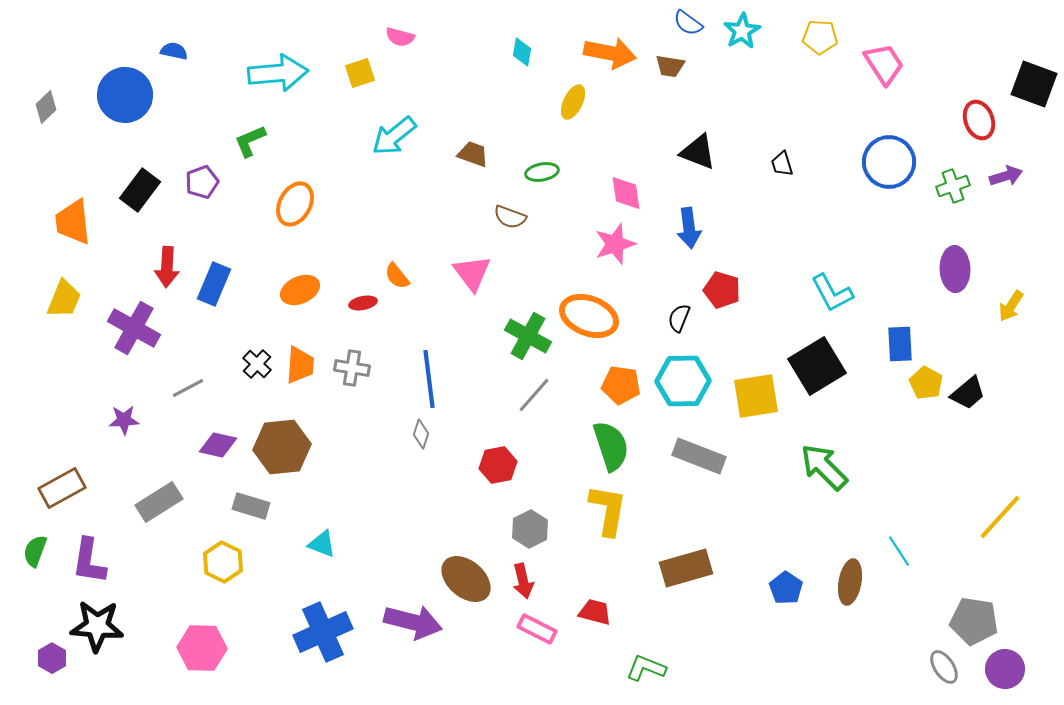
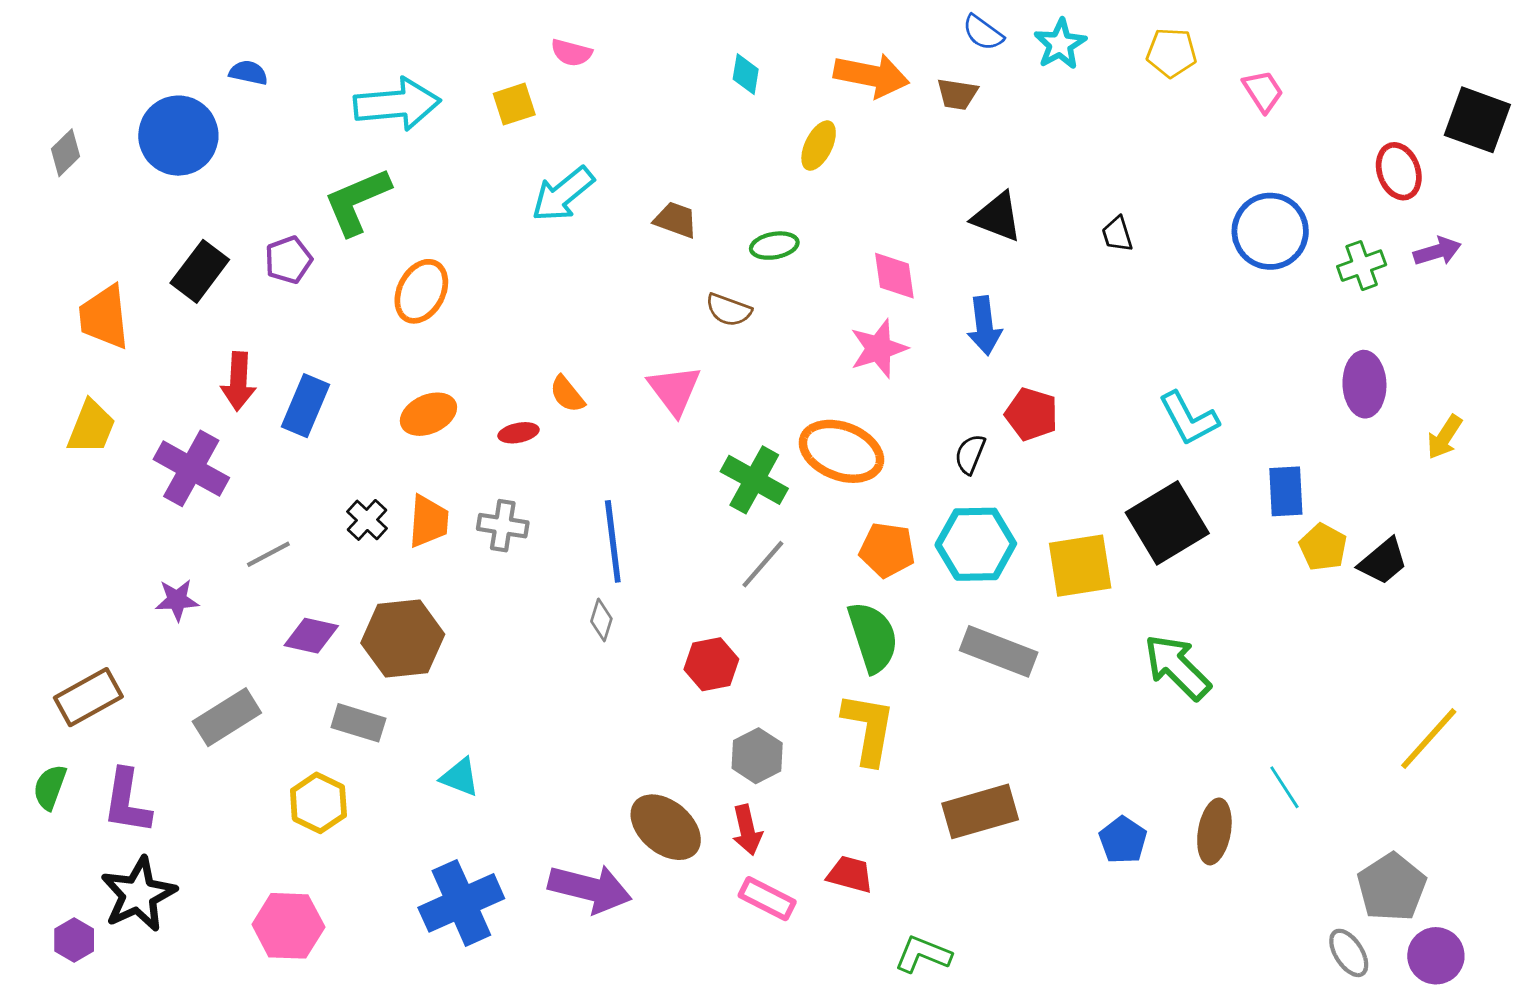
pink trapezoid: (884, 64) -> (1263, 91), size x0.7
green L-shape: (250, 141) -> (357, 201), size x1.5
gray pentagon: (974, 621) -> (1392, 887), turned 30
black star: (97, 626) -> (138, 894), turned -30

